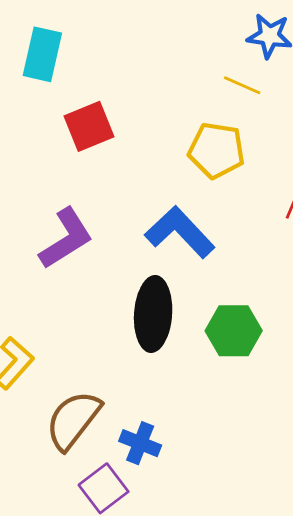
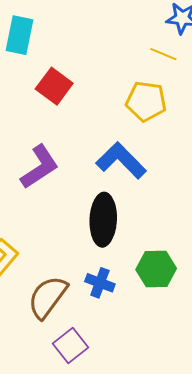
red square: (89, 126) -> (54, 86), turned -30
green hexagon: (234, 331) -> (156, 269), moved
blue cross: (140, 443) -> (100, 283), moved

